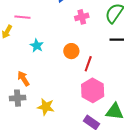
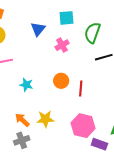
pink hexagon: (93, 90) -> (83, 126), moved
yellow star: (46, 107) -> (45, 119), moved

